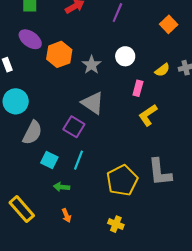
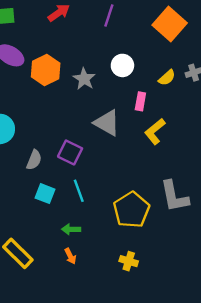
orange square: (169, 24) -> (170, 24), size x1.6
gray triangle: (93, 103) -> (107, 123), moved
gray semicircle: (32, 133) -> (34, 160), moved, size x0.7
cyan line: (78, 160) -> (79, 191), turned -36
green arrow: (61, 187) -> (71, 229), moved

